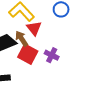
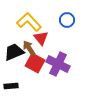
purple cross: (52, 55) -> (58, 64), size x1.6

